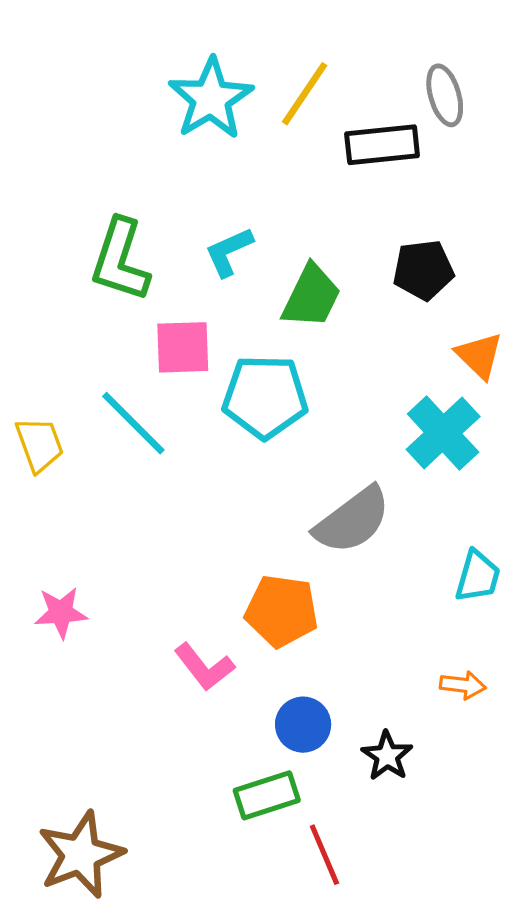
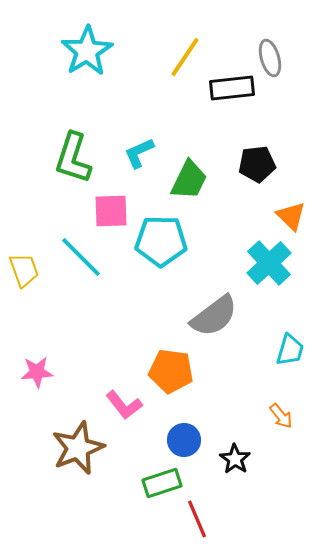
cyan star: (211, 99) -> (87, 51), moved
orange arrow: (463, 685) -> (281, 416), turned 44
brown star: (81, 855) -> (78, 448), moved

